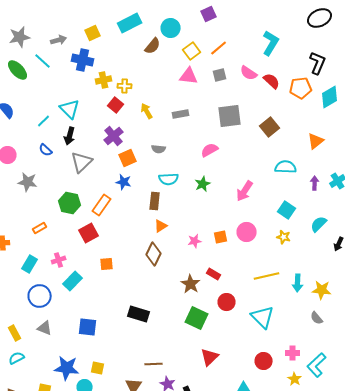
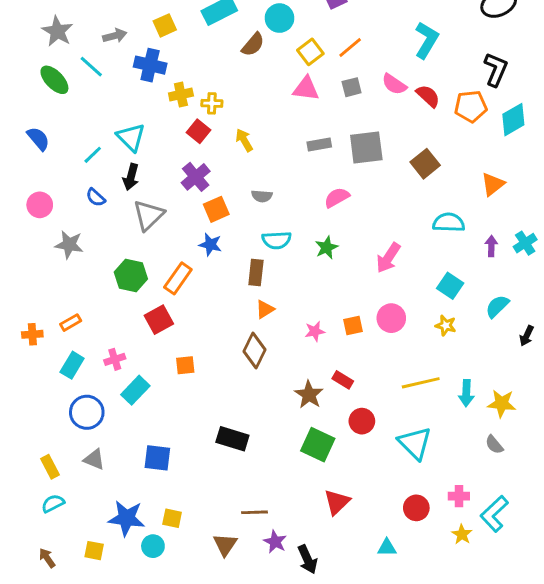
gray star: (20, 37) -> (57, 31), turned -30
gray rectangle: (181, 114) -> (319, 145), moved
orange rectangle: (40, 228) -> (71, 323), moved

